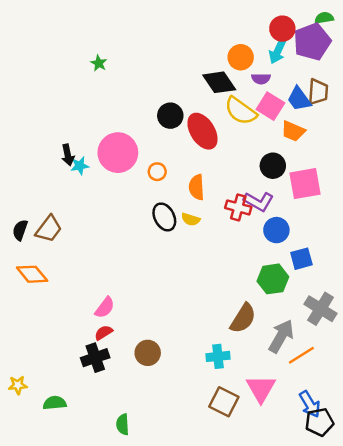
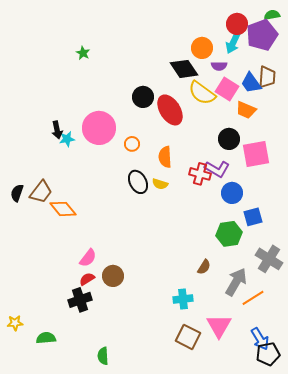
orange diamond: (32, 274) -> (63, 209), moved
brown semicircle: (243, 318) -> (204, 267), size x0.6
brown circle: (148, 353) -> (113, 276), moved

